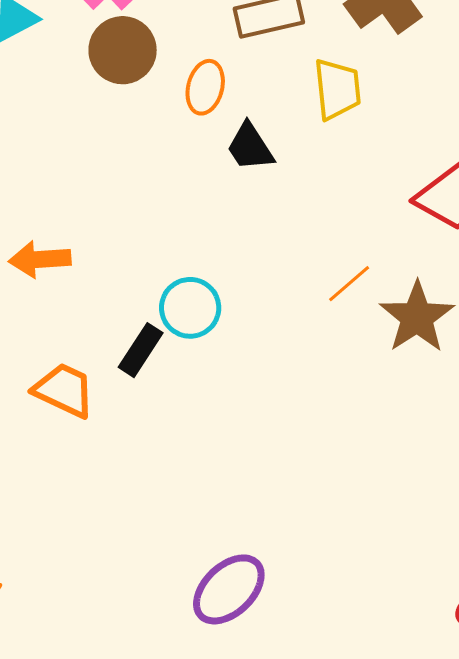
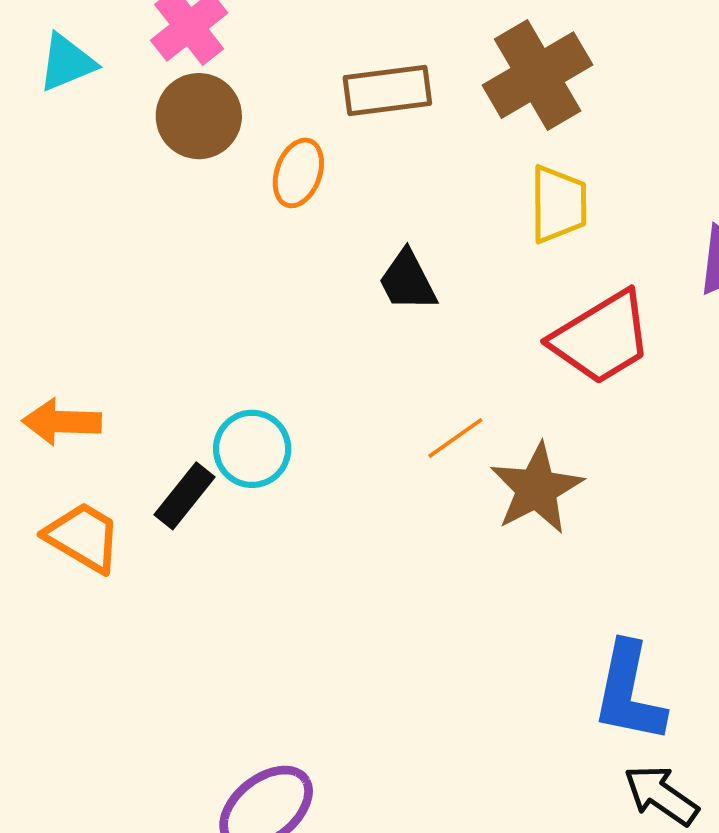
yellow trapezoid: (337, 89) -> (558, 204), moved
black trapezoid: (250, 147) -> (408, 281), moved
orange arrow: (40, 259) -> (62, 422), moved

